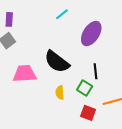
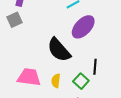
purple ellipse: (91, 33) -> (83, 27), moved
pink trapezoid: (25, 74) -> (29, 77), moved

